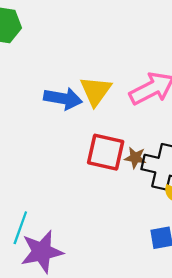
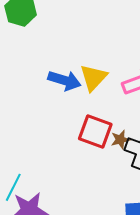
brown star: (135, 158) -> (120, 140), turned -30

